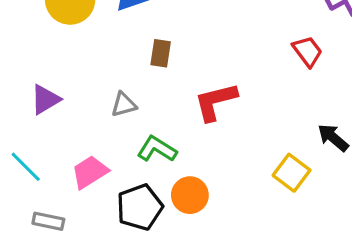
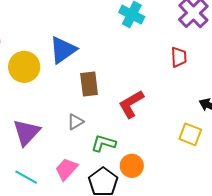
red trapezoid: (308, 51) -> (179, 57), turned 50
brown rectangle: (161, 53) -> (89, 84), size x1.4
purple triangle: (45, 99) -> (26, 132), size x1.4

